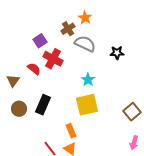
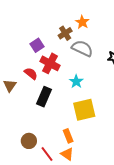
cyan star: (88, 80) -> (76, 82), moved
black rectangle: (43, 105) -> (44, 97), moved
brown circle: (19, 109) -> (29, 141), moved

